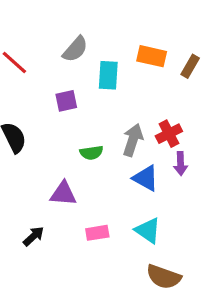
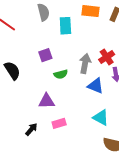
gray semicircle: (75, 49) -> (43, 12), turned -48
purple square: (66, 101) -> (45, 55), moved
pink rectangle: (97, 233) -> (59, 123), moved

